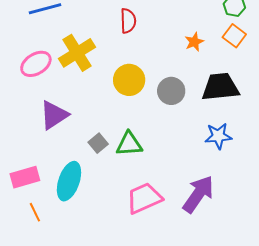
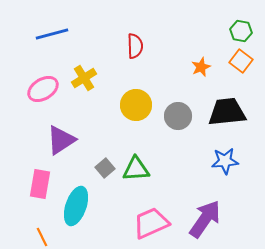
yellow cross: (77, 53) -> (84, 78), size x0.7
pink rectangle: (25, 177) -> (40, 184), moved, turned -64

